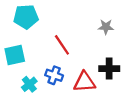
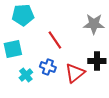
gray star: (106, 27) -> (94, 24), size x1.5
red triangle: (84, 82) -> (75, 73), turned -35

